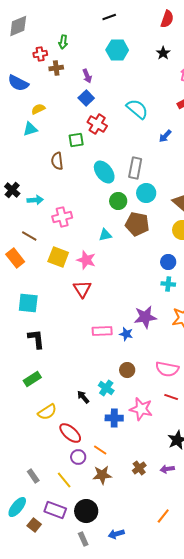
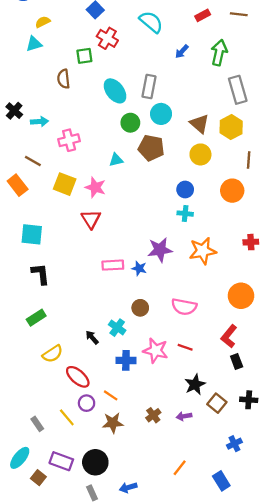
red line: (171, 397) -> (185, 347), moved
yellow line: (64, 480) -> (67, 417), moved

